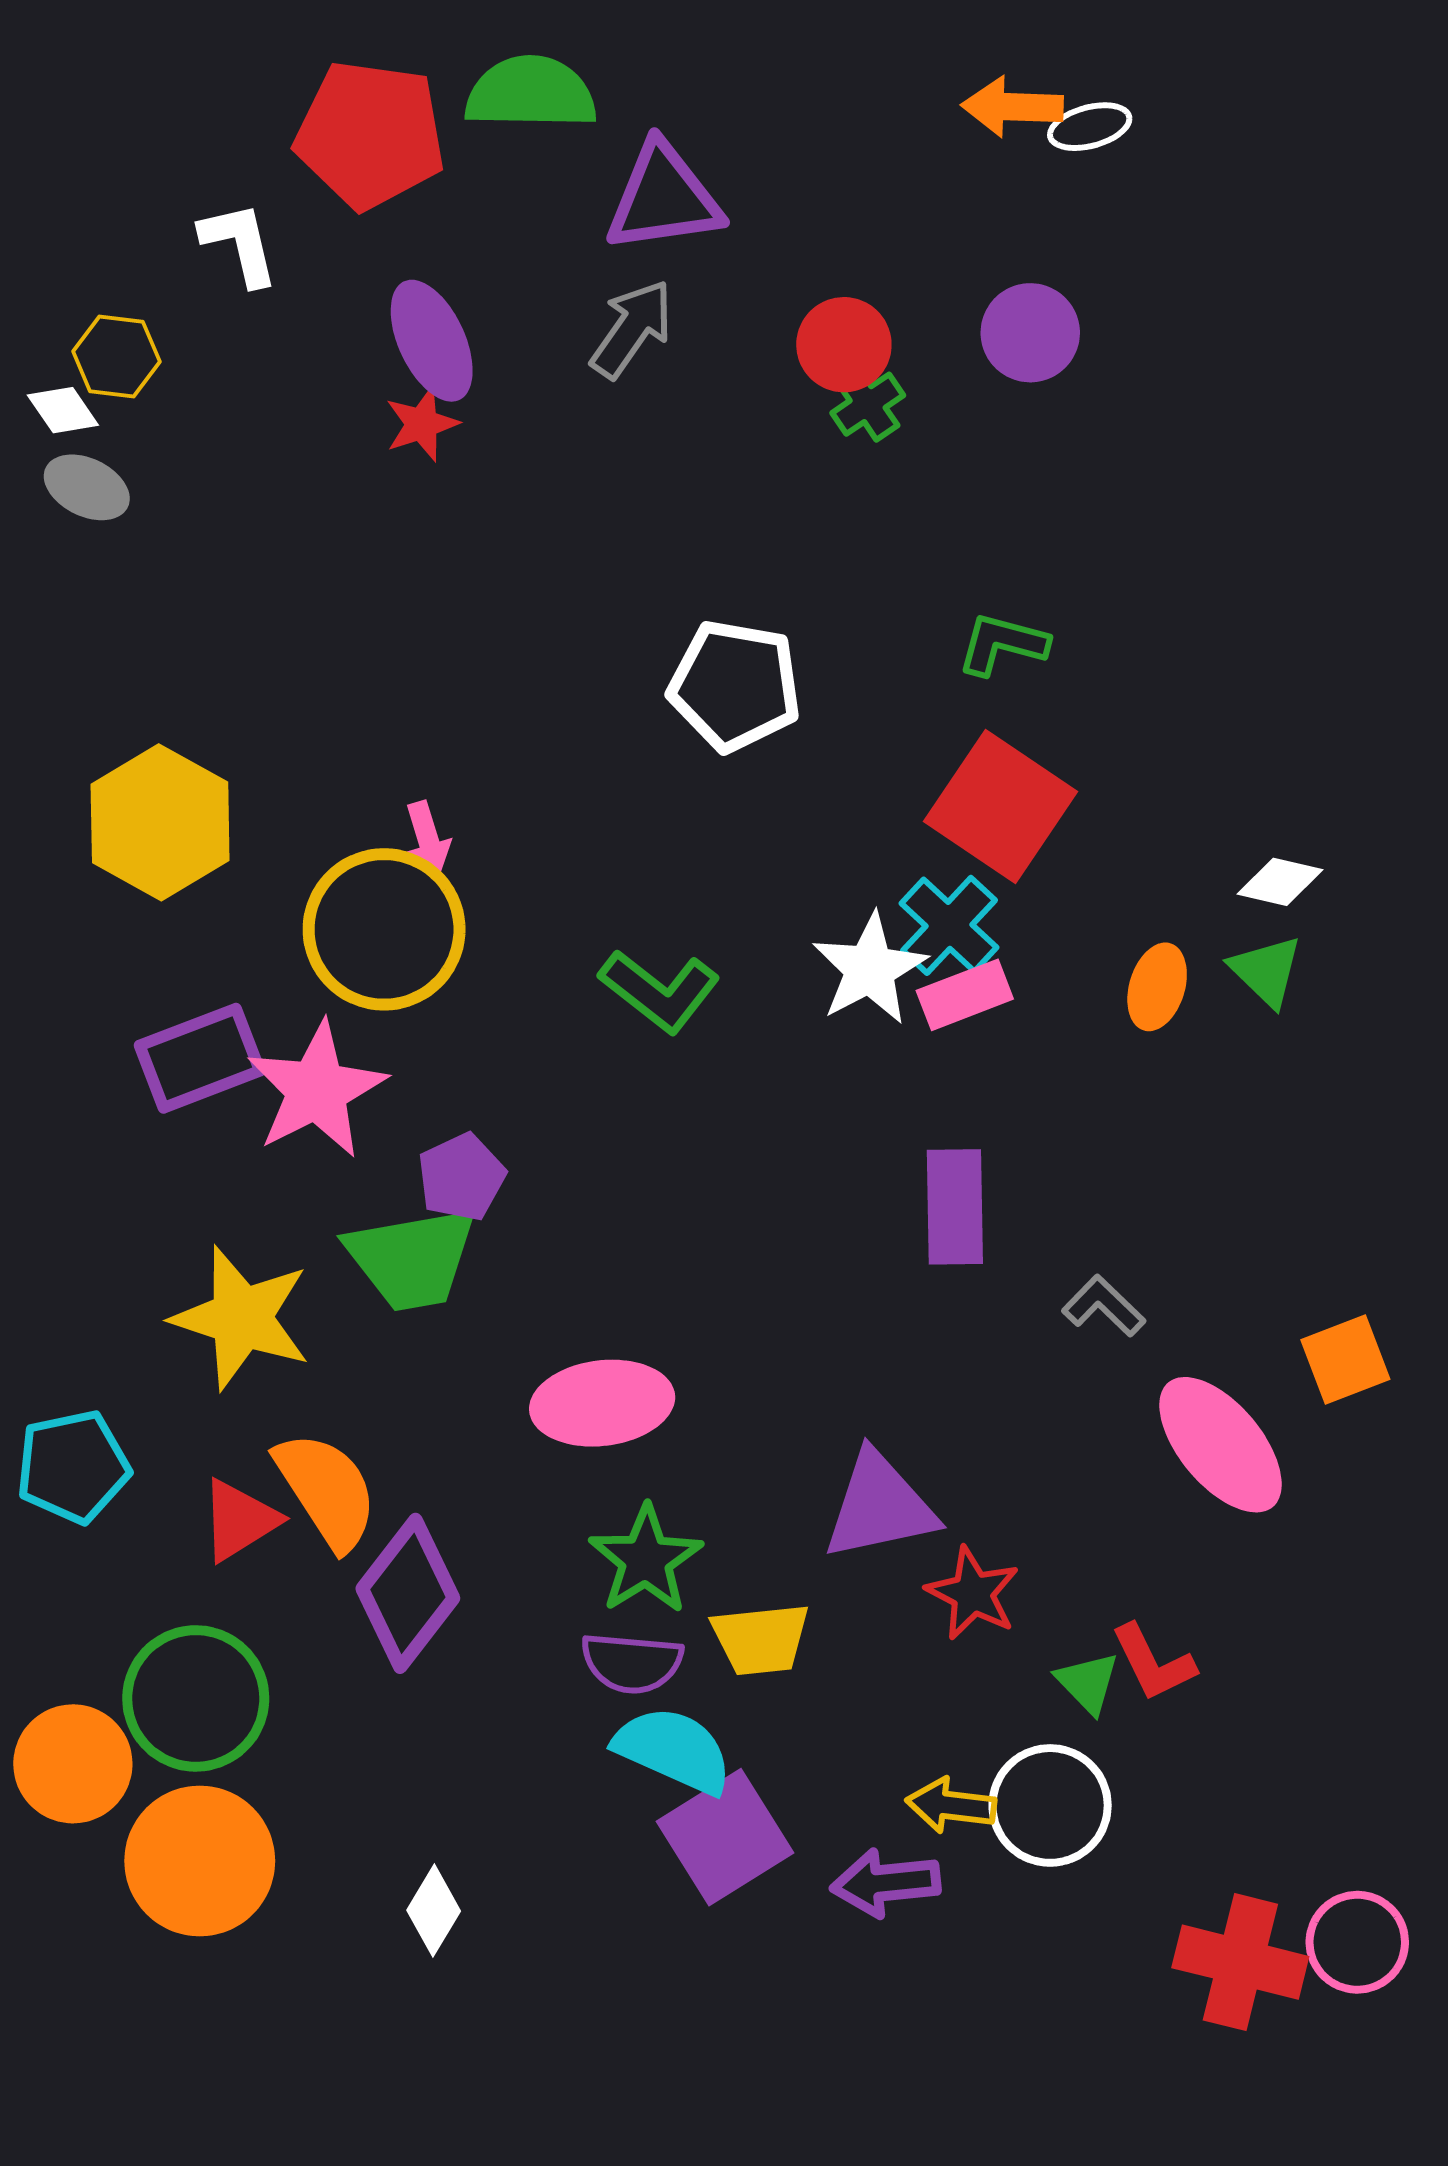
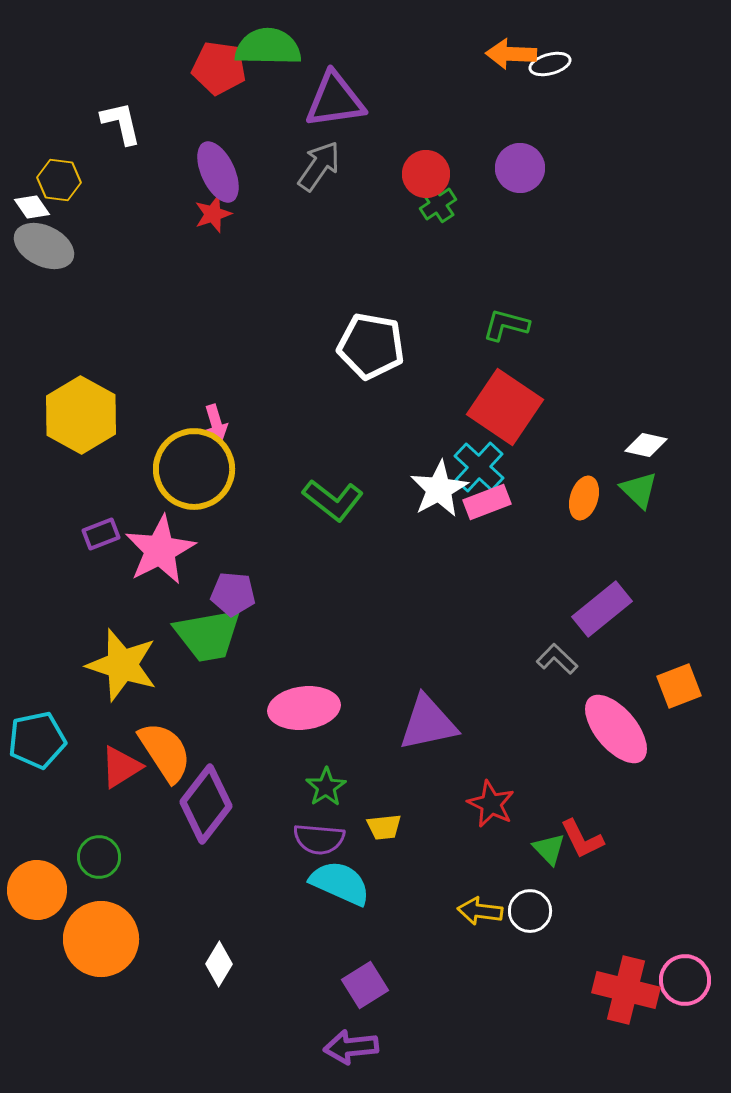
red pentagon: (370, 135) -> (219, 68), moved, size x0.7
gray ellipse: (87, 487) -> (44, 246), size x1.4
purple rectangle: (200, 1058) -> (101, 534), size x0.6
purple pentagon: (461, 1177) -> (233, 594), turned 30
purple rectangle: (955, 1207) -> (602, 609), moved, turned 52
purple triangle: (880, 1506) -> (428, 723), moved
green star: (646, 1560) -> (326, 787), size x0.7
yellow trapezoid: (761, 1639) -> (384, 827), size x0.7
green circle: (196, 1698) -> (99, 857), size x0.6
white circle: (1050, 1805) -> (530, 911), size x0.7
purple square: (725, 1837) -> (365, 985), moved, size x0.7
purple arrow: (886, 1883) -> (351, 1047), moved

